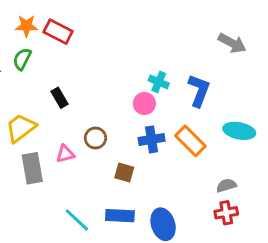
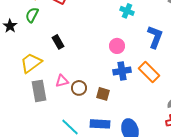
cyan cross: (159, 82) -> (127, 11), moved
brown circle: (95, 138) -> (79, 88), moved

